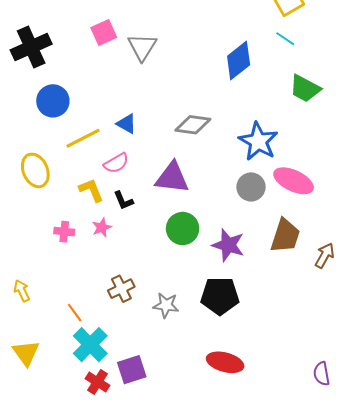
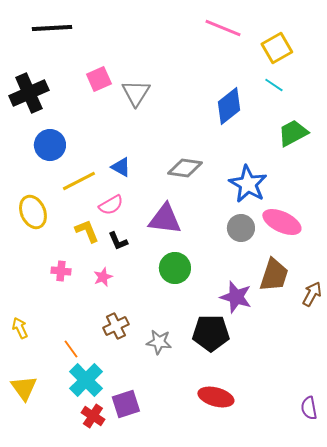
green trapezoid: (305, 88) -> (293, 133), turned 124
pink star: (102, 227) -> (103, 277), moved
purple star: (228, 245) -> (236, 297), moved

